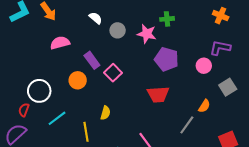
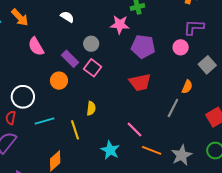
gray circle: (118, 30) -> (91, 44), moved
pink semicircle: (60, 43) -> (36, 46), turned -96
cyan line: (57, 118) -> (44, 121), turned 30

